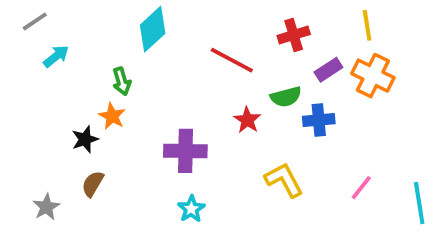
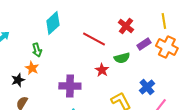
red cross: (294, 35) -> (126, 26), turned -35
blue cross: (319, 120) -> (147, 87), moved, turned -35

